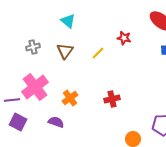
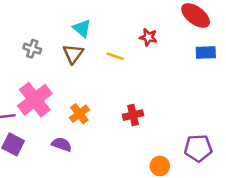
cyan triangle: (68, 21) -> (82, 28), moved
gray cross: (33, 47) -> (32, 49), turned 32
yellow line: (98, 53) -> (115, 56), turned 64

